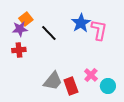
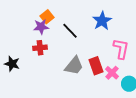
pink L-shape: (99, 30) -> (121, 49), moved
gray trapezoid: (53, 81) -> (74, 66), moved
red rectangle: (71, 86) -> (96, 66), moved

